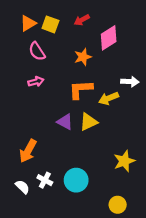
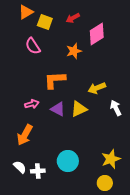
orange triangle: (28, 23) -> (26, 12), moved
pink arrow: (36, 82) -> (32, 104), moved
white arrow: (130, 82) -> (116, 108), moved, turned -119
orange L-shape: (81, 89) -> (55, 80), moved
yellow star: (124, 161) -> (111, 159), moved
white cross: (45, 180) -> (38, 171), moved, turned -32

